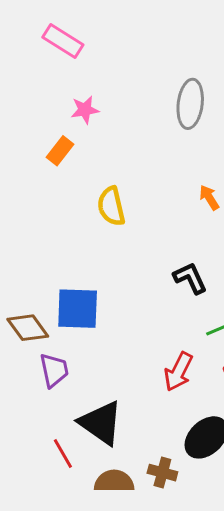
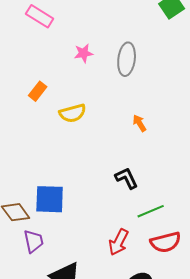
pink star: (85, 110) -> (84, 53), moved
yellow semicircle: (111, 206) -> (73, 113), moved, turned -92

